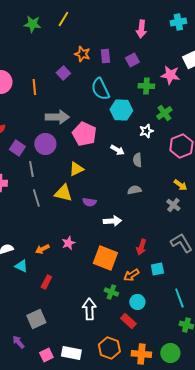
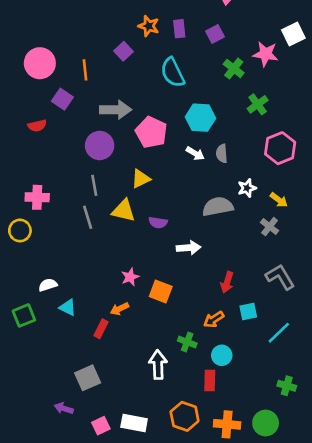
green cross: (146, 86) -> (234, 69), turned 35
cyan hexagon: (121, 110) -> (200, 118), moved
white star: (146, 131) -> (247, 188), moved
purple square: (17, 148) -> (62, 99), moved
gray semicircle: (137, 160) -> (222, 153), moved
gray line: (31, 169) -> (94, 185), moved
gray semicircle: (134, 190) -> (218, 207), size x1.6
orange arrow: (42, 249) -> (119, 309), moved
orange square: (105, 258) -> (161, 292), moved, size x0.7
cyan line: (179, 298) -> (279, 333), moved, turned 66
red rectangle: (128, 321) -> (210, 381), turned 49
purple arrow: (18, 342) -> (64, 408), turned -32

